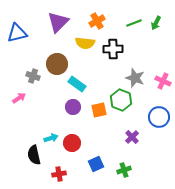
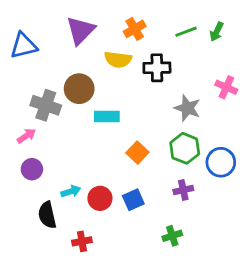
gray cross: (33, 76) -> (46, 105), size x1.5
pink cross: (163, 81) -> (226, 87), moved
cyan rectangle: (77, 84) -> (107, 116), turned -36
green hexagon: (121, 100) -> (185, 148), moved
purple circle: (73, 107) -> (32, 169), moved
orange square: (99, 110) -> (137, 153), turned -35
purple cross: (132, 137) -> (183, 190), turned 32
blue square: (96, 164) -> (133, 200), moved

